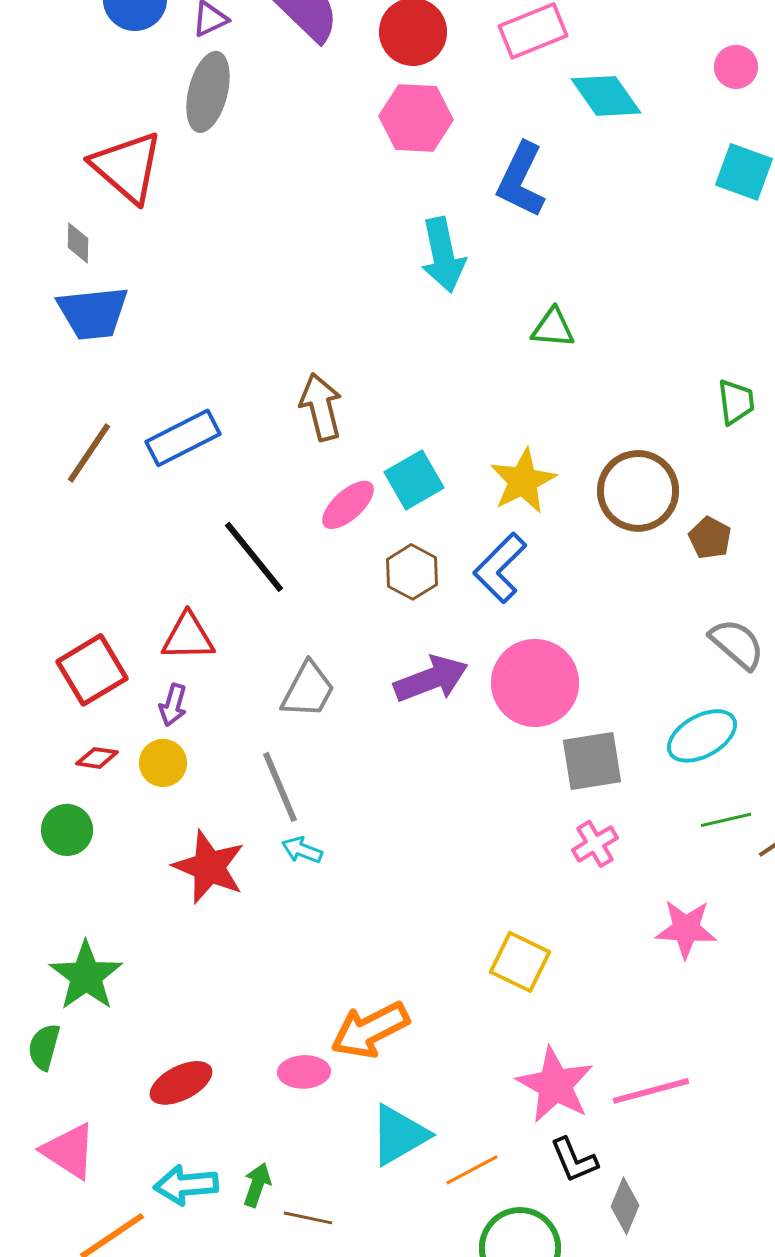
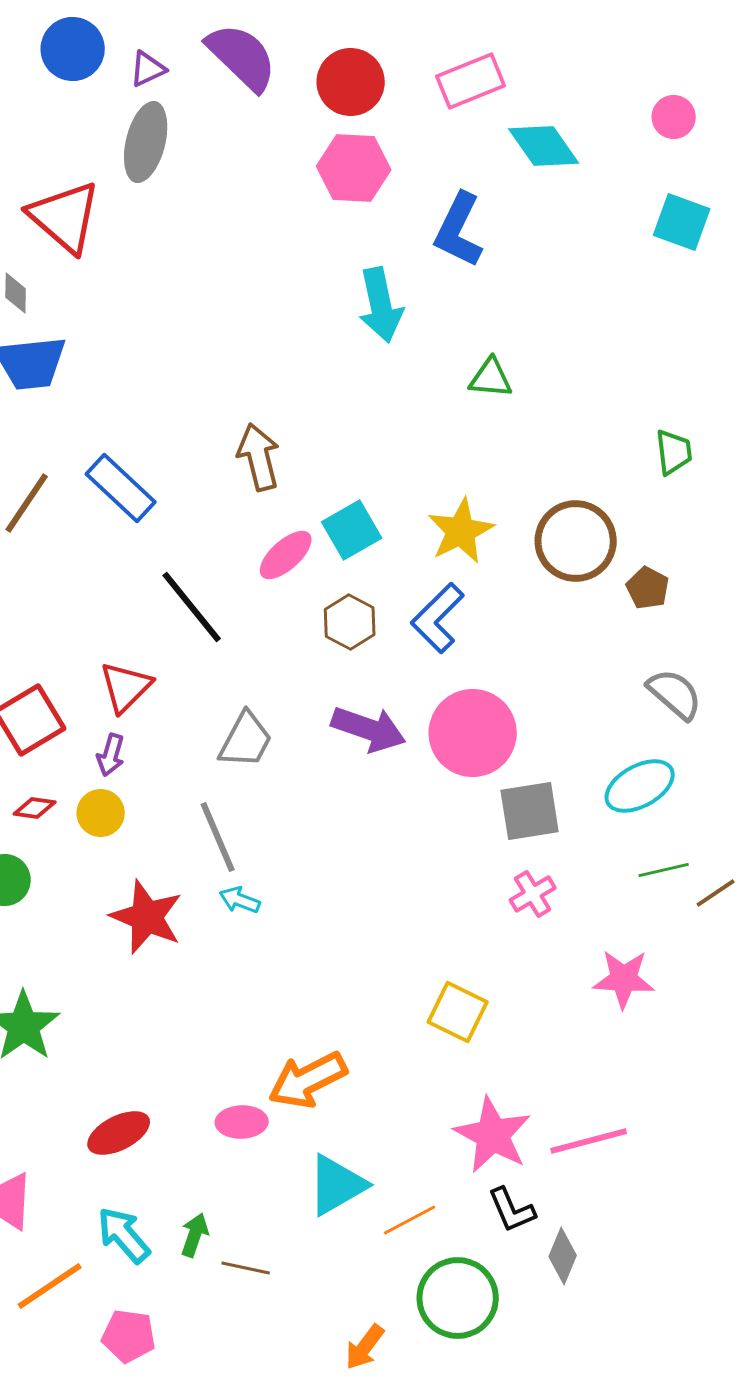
blue rectangle: (183, 438) -> (121, 488), turned 70
red triangle: (188, 637) -> (126, 687), turned -44
purple arrow: (431, 679) -> (369, 729), turned 40
cyan arrow: (186, 1185) -> (124, 1235), turned 54

